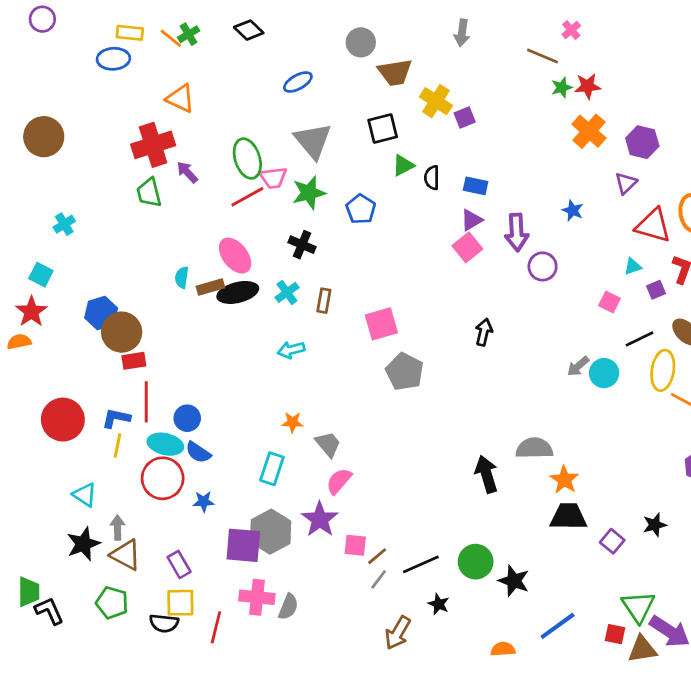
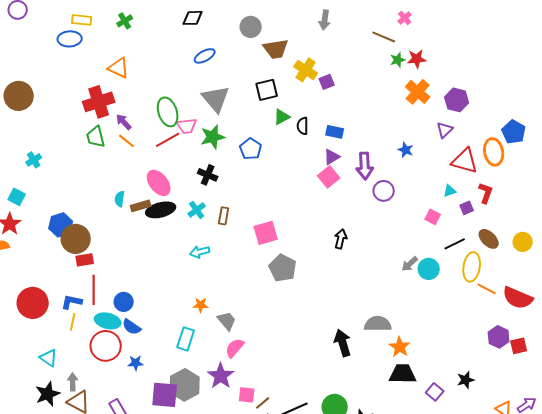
black diamond: (249, 30) -> (193, 18), moved, turned -45
orange line: (171, 38) -> (127, 141), moved

